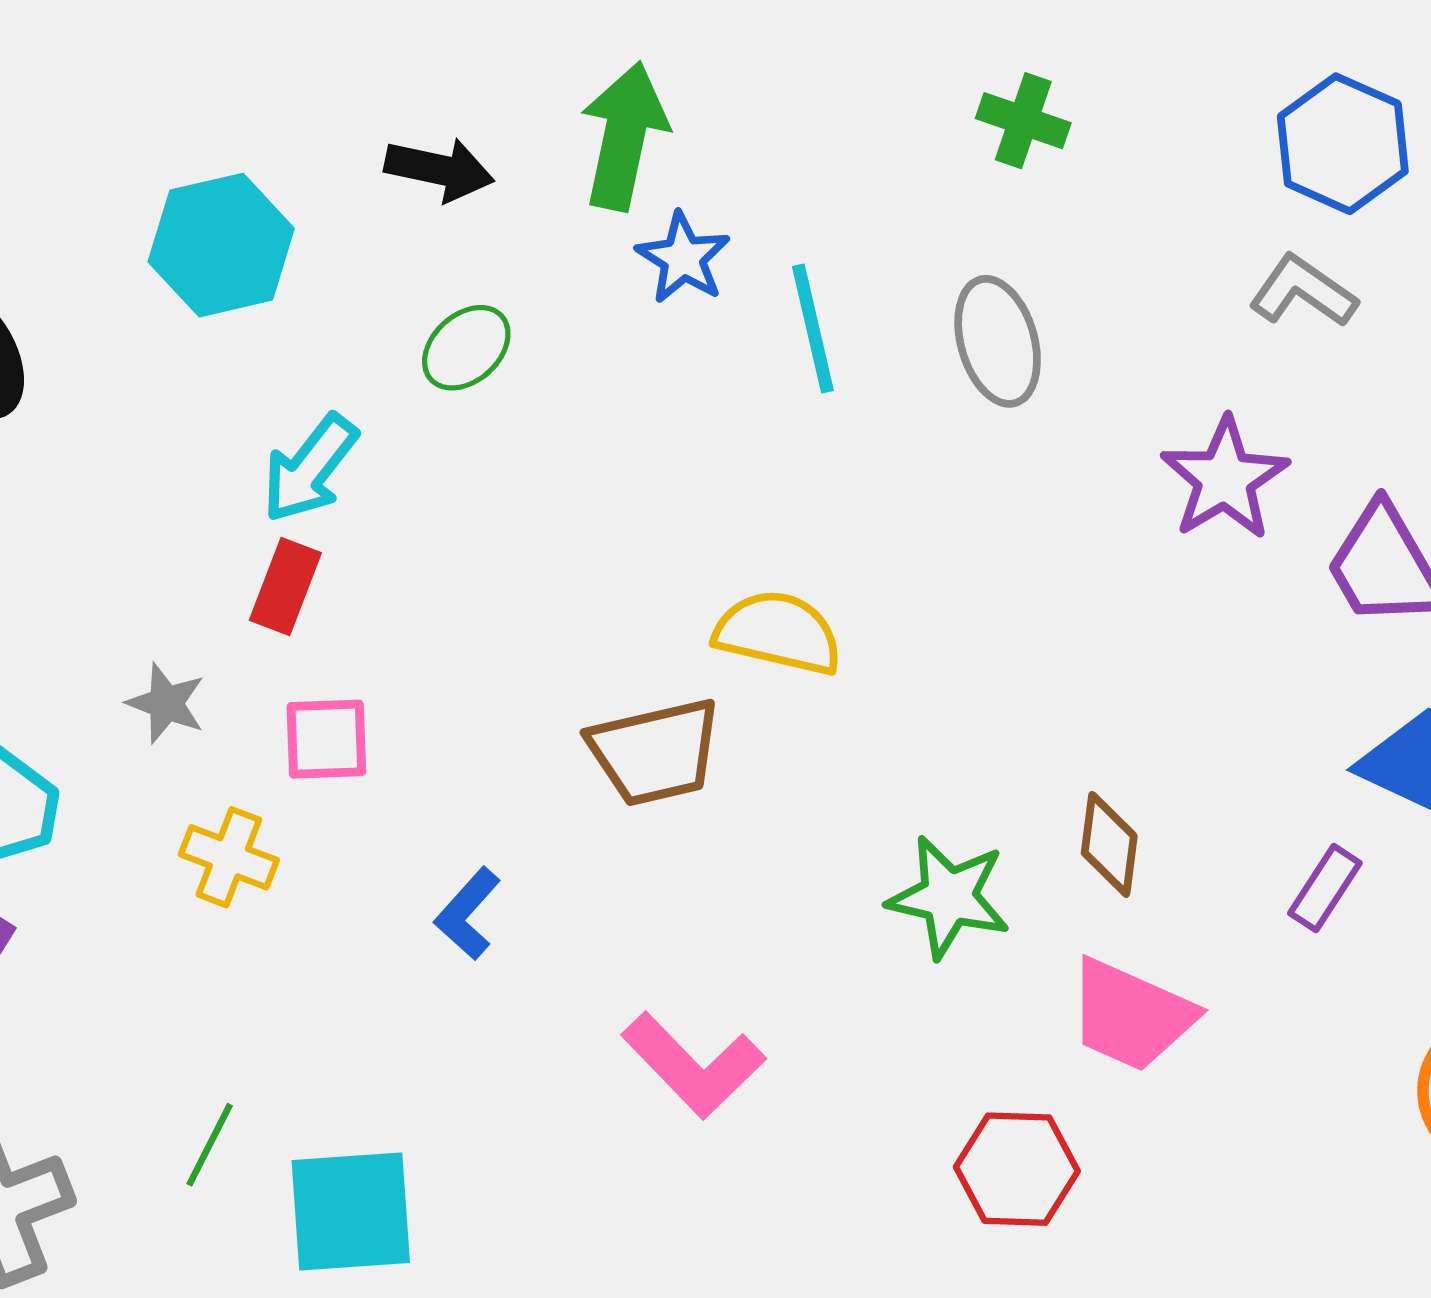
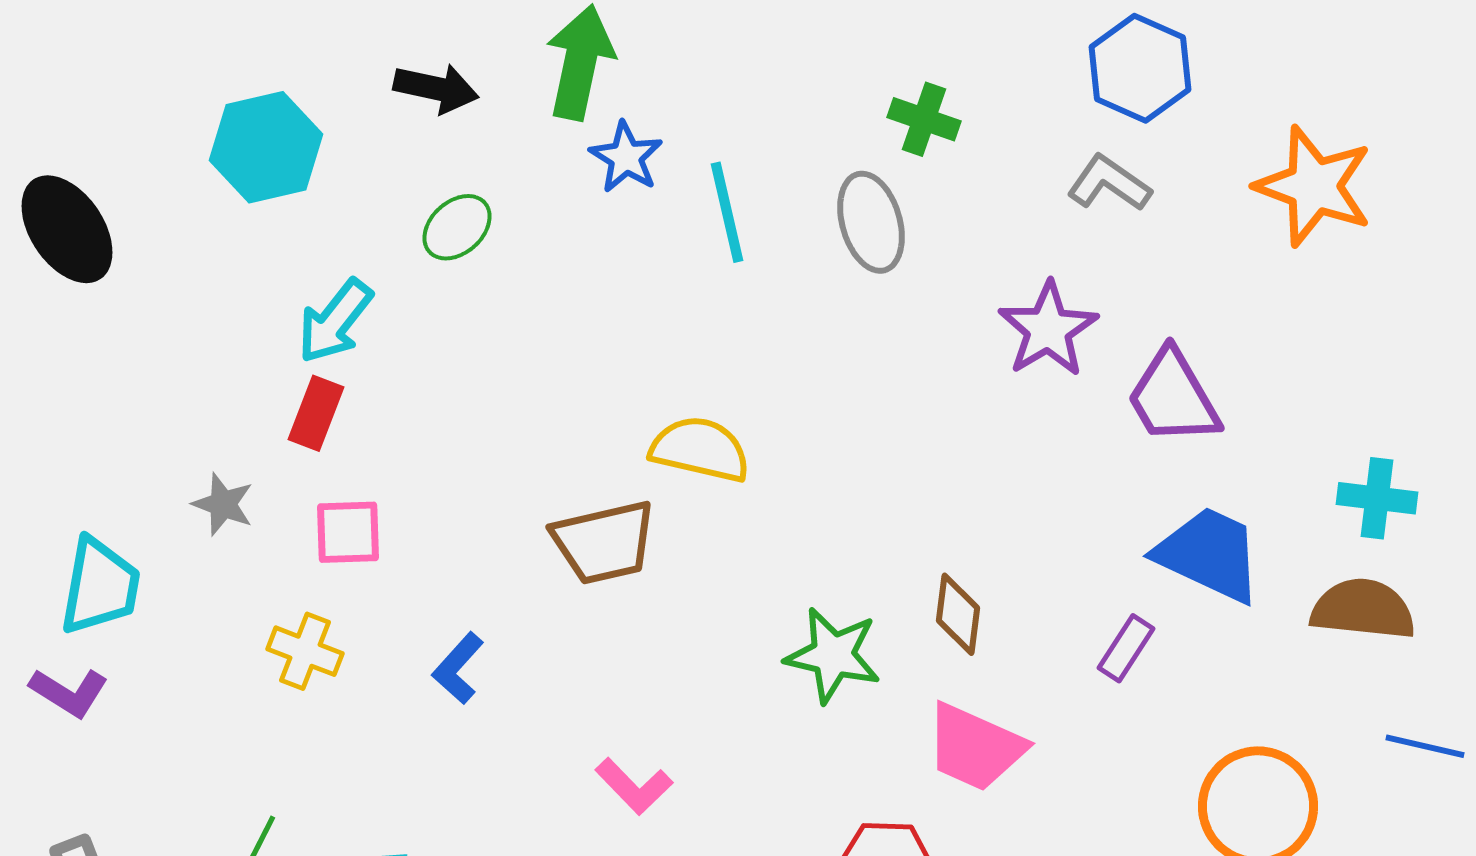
green cross: (1023, 121) -> (924, 119), moved
yellow cross: (229, 857) -> (305, 651), moved
pink L-shape: (693, 1065) -> (634, 786), size x0.7

